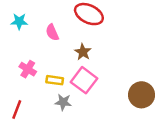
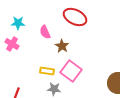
brown star: (83, 52) -> (62, 46), moved
pink cross: (28, 69) -> (12, 44), moved

